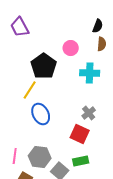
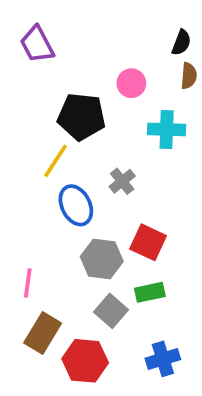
black pentagon: (44, 66) -> (81, 117), turned -30
gray cross: (89, 113) -> (122, 181), moved
gray hexagon: (40, 157) -> (102, 259), moved

